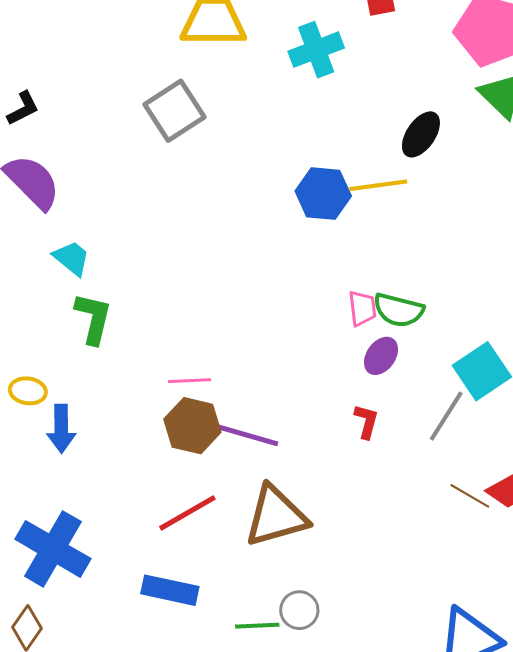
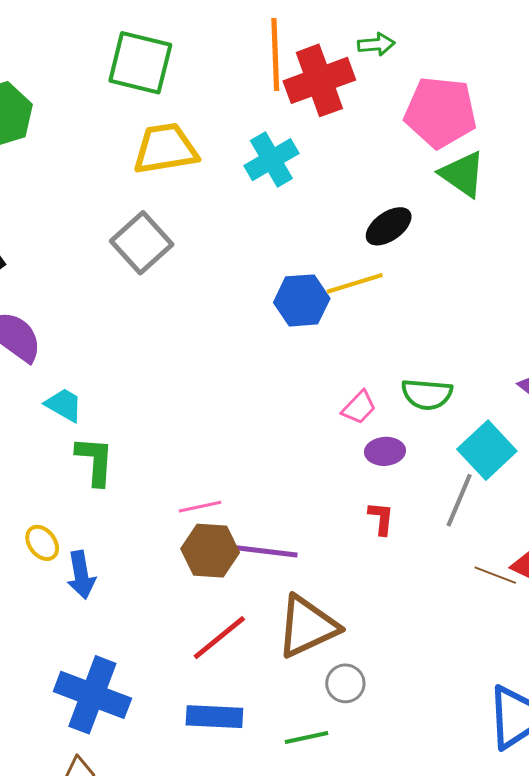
black ellipse: (421, 134) -> (389, 226), turned 30
pink trapezoid: (362, 308) -> (359, 407), turned 60
green semicircle: (399, 310) -> (427, 394), moved
purple ellipse: (381, 356) -> (385, 451), turned 60
yellow ellipse: (28, 391) -> (42, 543), turned 54
gray circle: (299, 610) -> (345, 683), moved

